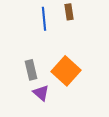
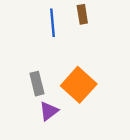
purple triangle: (41, 93) -> (49, 111), turned 42

